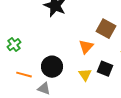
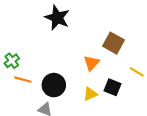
orange line: (24, 75) -> (23, 80), moved
yellow triangle: (85, 75) -> (90, 94), turned 40

